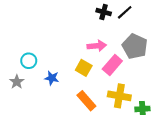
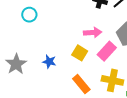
cyan circle: (29, 61) -> (29, 15), moved
gray star: (17, 82) -> (16, 64), size x1.5

